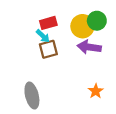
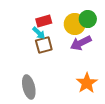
purple arrow: (89, 47) -> (81, 43), turned -35
orange star: (96, 91) -> (87, 83), size x1.5

